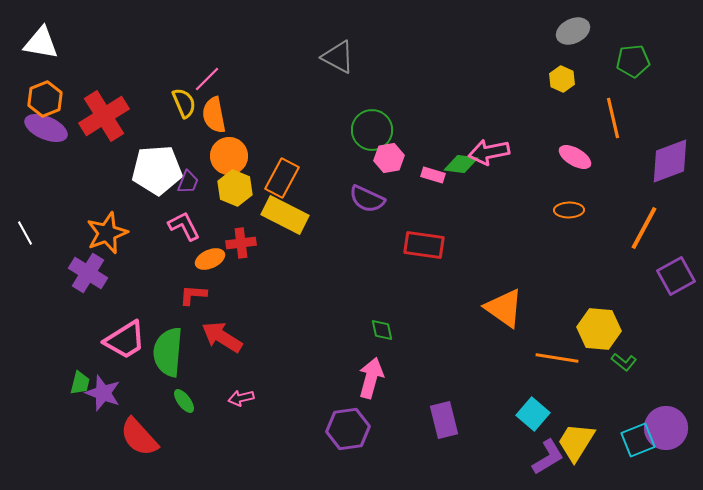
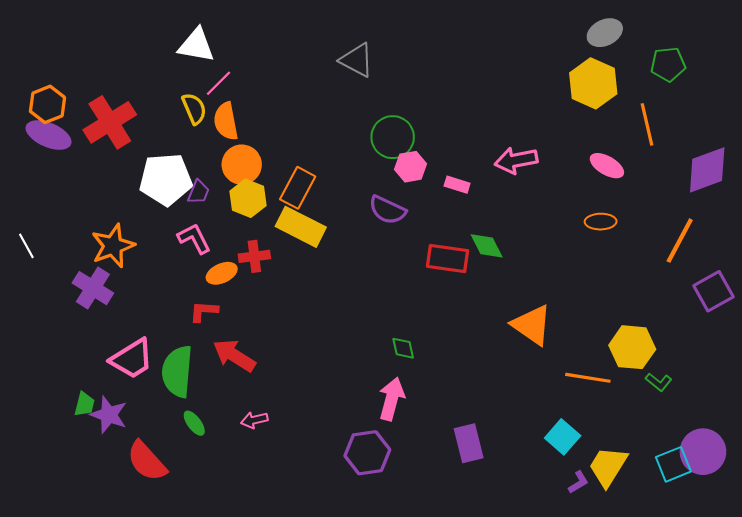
white triangle: (41, 43) -> (196, 45), moved
yellow hexagon: (562, 79) -> (593, 83), size x1.8
green diamond: (461, 164) -> (487, 246), moved, turned 56
purple L-shape: (548, 457) -> (578, 482), size x0.6

